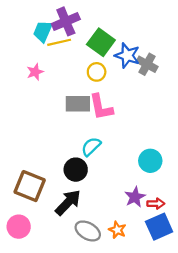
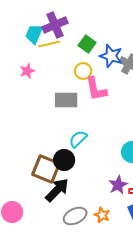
green square: (101, 42) -> (87, 44), size x0.7
pink L-shape: (101, 107) -> (96, 89), moved
brown square: (30, 186) -> (46, 169), moved
gray ellipse: (88, 231) -> (75, 216), turned -55

